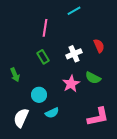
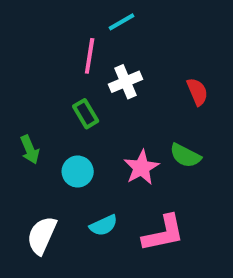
cyan line: (74, 11) -> (121, 22), moved
white cross: (74, 54) -> (125, 82), moved
cyan circle: (39, 95) -> (78, 172), moved
pink L-shape: (98, 117) -> (163, 233), moved

